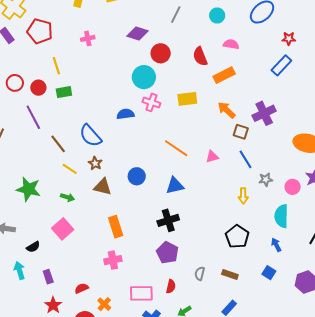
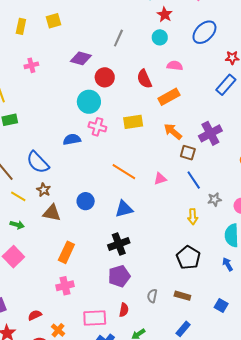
orange rectangle: (116, 227) -> (66, 252), turned 45
purple pentagon: (167, 253) -> (119, 276), turned 30
blue square: (269, 273) -> (221, 305), moved

